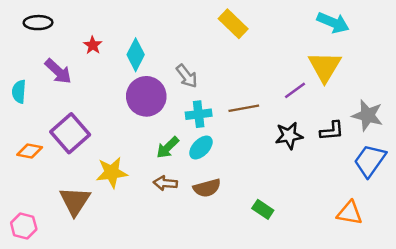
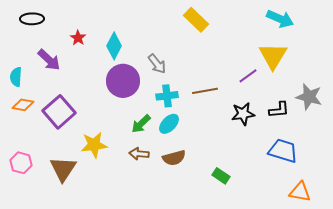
orange diamond: (30, 151) -> (23, 105), moved
blue trapezoid: (370, 161) -> (283, 151), moved, turned 72
orange triangle: (350, 213) -> (300, 192), moved
pink hexagon: (24, 226) -> (21, 163), moved

